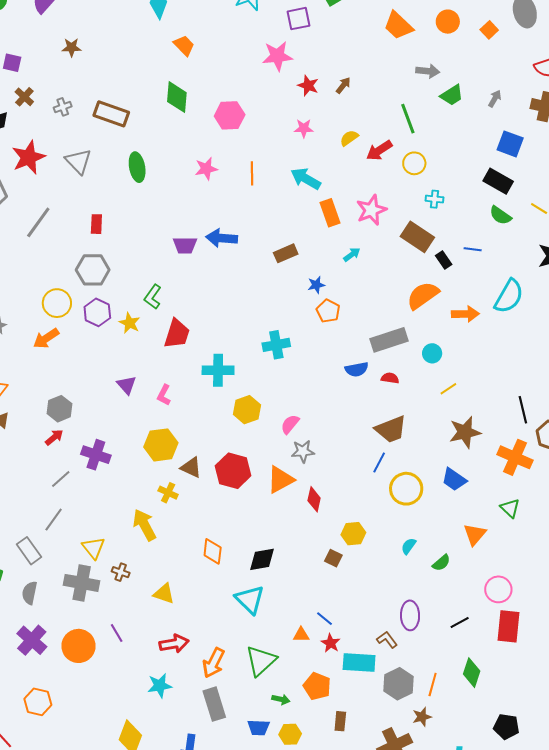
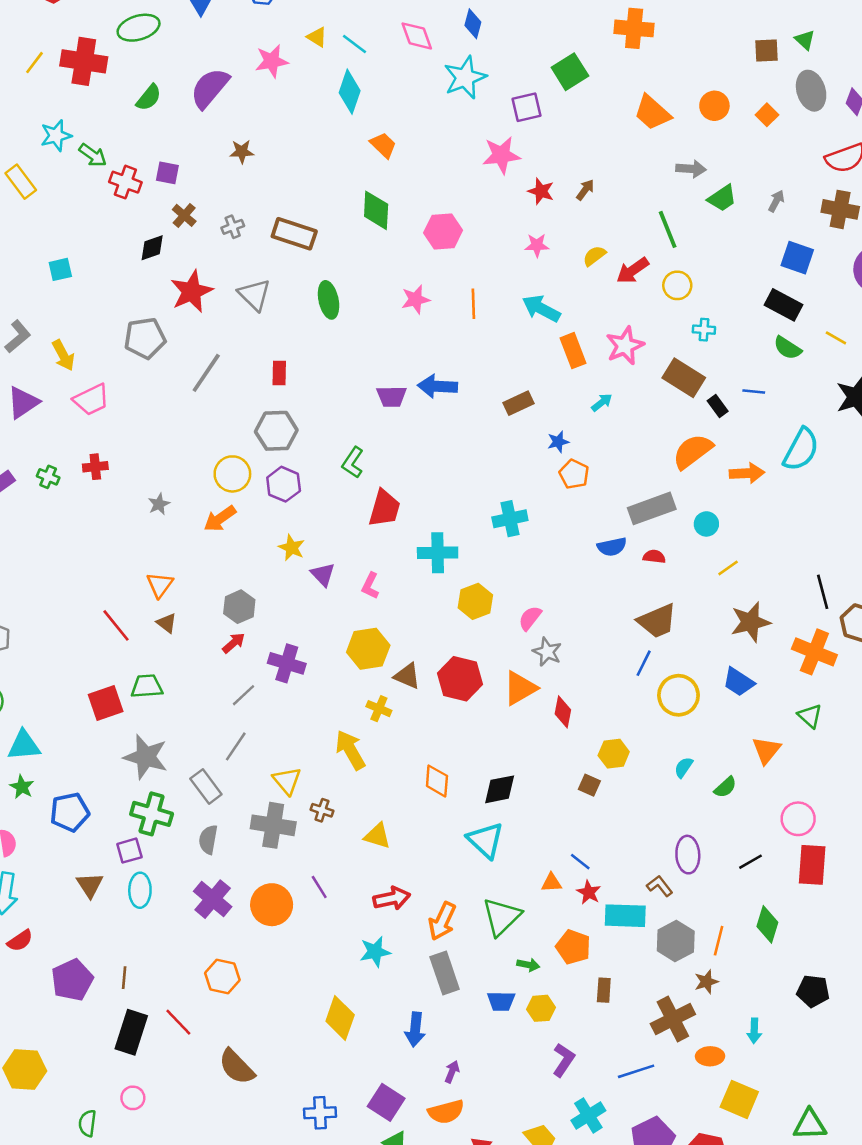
yellow star: (130, 323) -> (292, 548), moved
gray star: (303, 451) -> (547, 652), turned 30

